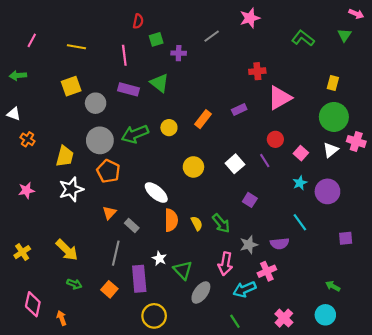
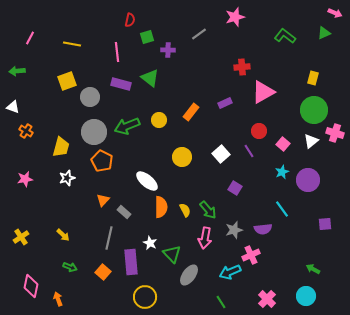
green triangle: (345, 35) -> (324, 33), turned 32
white star: (71, 189) -> (67, 178), size x0.7
yellow arrow: (67, 250) -> (63, 235), size x0.6
pink arrow: (225, 264) -> (205, 238), moved

